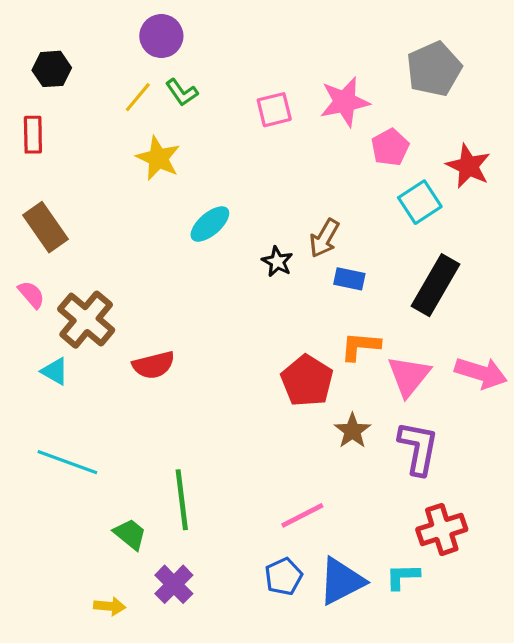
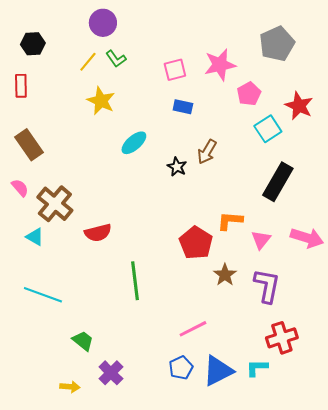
blue rectangle: (349, 279) -> (183, 107), moved
pink triangle: (409, 376) -> (261, 240), size x0.7
green line: (182, 500) -> (135, 281), moved

